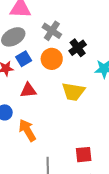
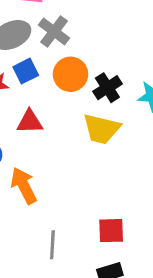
gray cross: (52, 31) -> (54, 31), moved
black cross: (78, 48) -> (107, 88), moved

